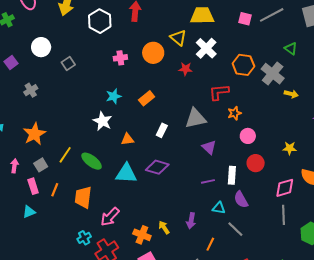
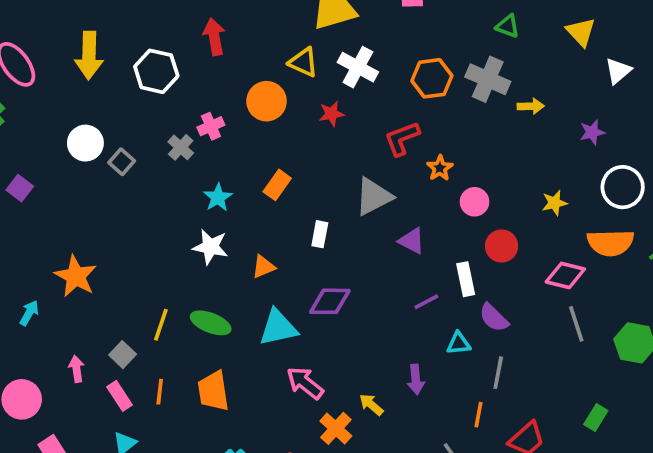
white circle: (41, 47) -> (85, 143), moved
gray cross: (31, 90) -> (181, 147), moved
orange star: (34, 134) -> (76, 276), moved
pink diamond: (285, 188) -> (565, 275), turned 45
pink arrow: (110, 217) -> (305, 383), moved, turned 100
gray line: (235, 229) -> (498, 373), turned 72
orange cross: (142, 235) -> (336, 428), turned 36
orange line: (210, 244) -> (478, 415), moved

